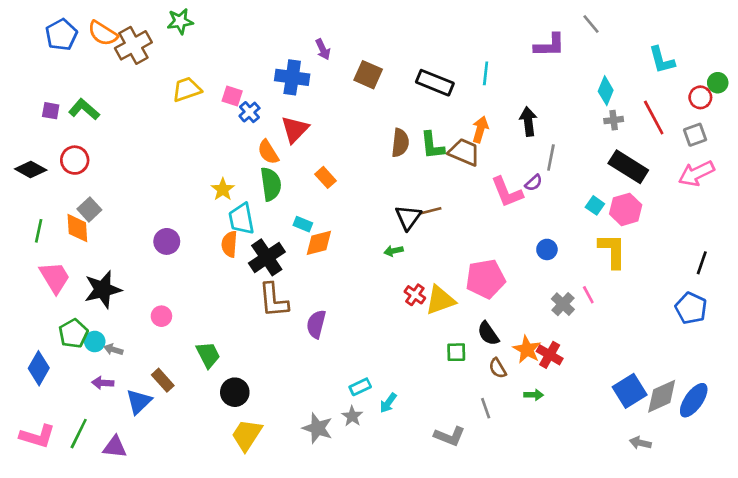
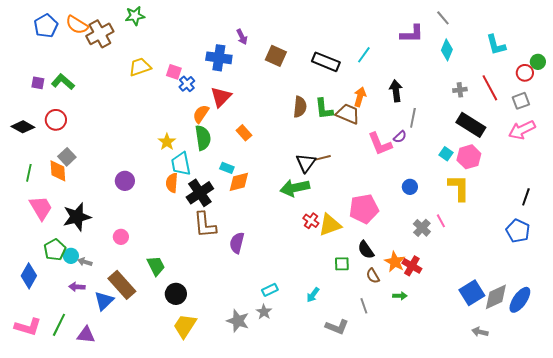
cyan line: (486, 73) -> (364, 55), turned 30
cyan diamond: (606, 91) -> (447, 50), moved
orange semicircle: (268, 152) -> (201, 114), turned 66
green arrow: (394, 251) -> (295, 188), size x2.0
brown rectangle: (163, 380) -> (122, 285), size x1.6
cyan arrow: (388, 403) -> (313, 295), moved

